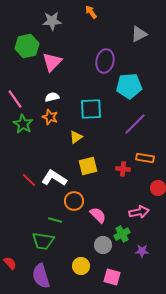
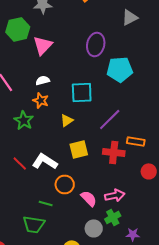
green star: (23, 124) -> (24, 120), moved
purple line: (135, 124) -> (110, 119), moved
red cross: (123, 169) -> (114, 152), size x1.5
pink arrow: (139, 212) -> (115, 195), moved

